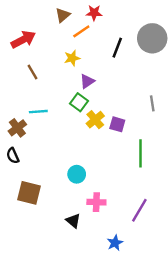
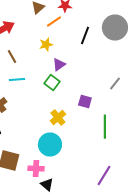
gray line: (152, 103) -> (115, 84), turned 48
cyan line: (38, 112) -> (17, 80), moved
yellow cross: (95, 120) -> (58, 118), moved
cyan circle: (77, 174) -> (50, 144), size x1.5
pink cross: (96, 202) -> (36, 168), moved

